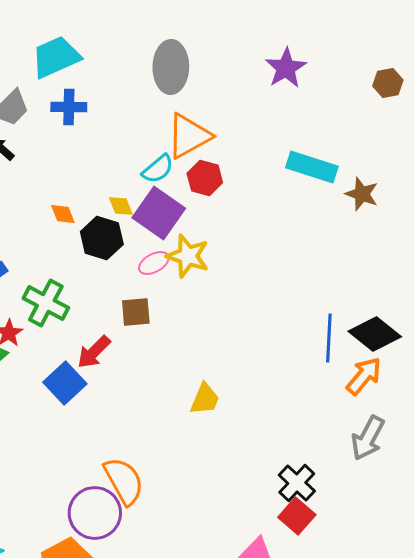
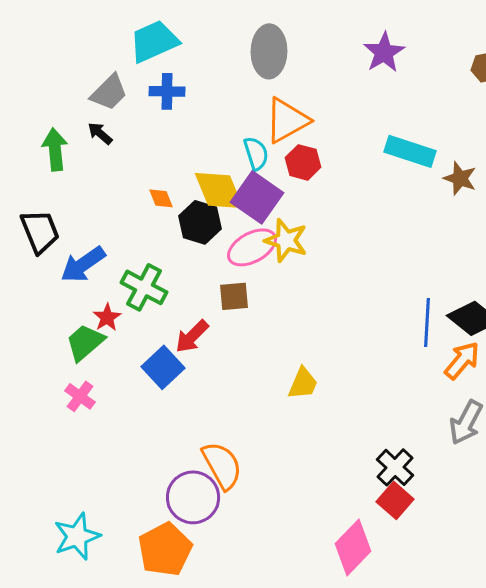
cyan semicircle: (158, 169) -> (256, 153), turned -68
yellow diamond: (121, 206) -> (219, 190), size x2.0
pink ellipse: (154, 263) -> (252, 247), size x1.6

